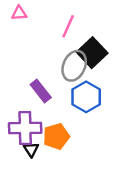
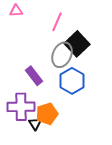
black triangle: (31, 150) -> (35, 124), moved

